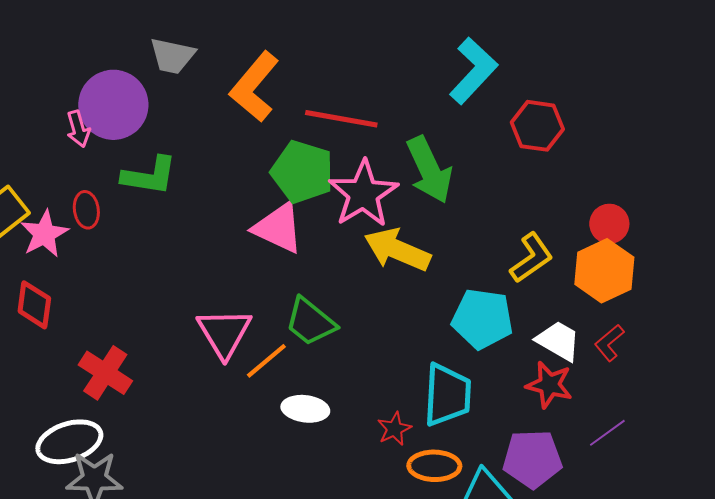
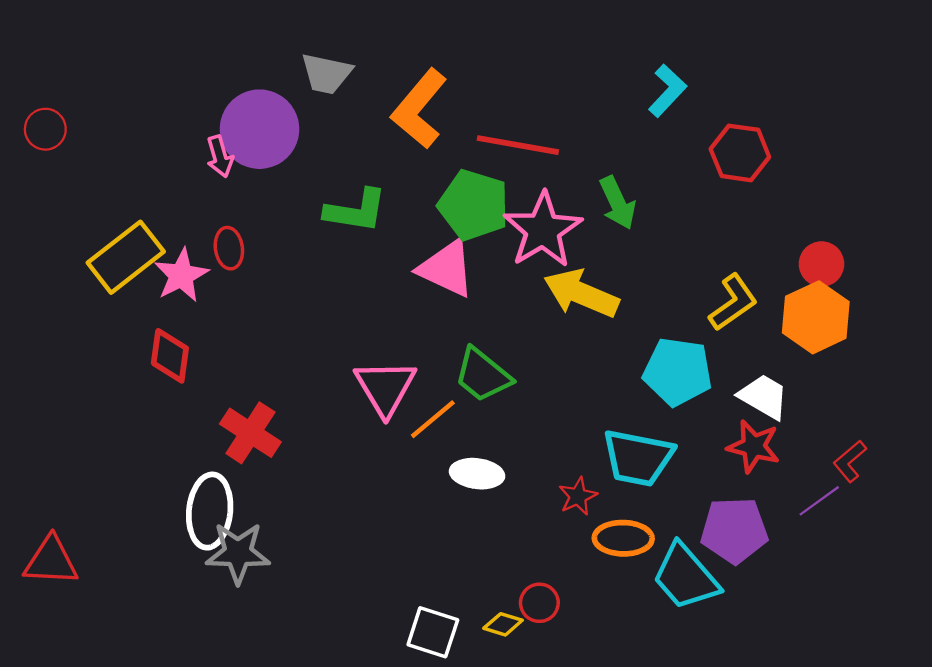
cyan L-shape: (473, 71) -> (667, 91), size x0.7
green arrow: (429, 170) -> (618, 203), size x0.7
green L-shape: (149, 176) -> (356, 211), moved
red L-shape: (609, 343) -> (850, 461), moved
cyan trapezoid: (447, 395) -> (638, 458), turned 98
white ellipse: (69, 442) -> (210, 511), turned -66

